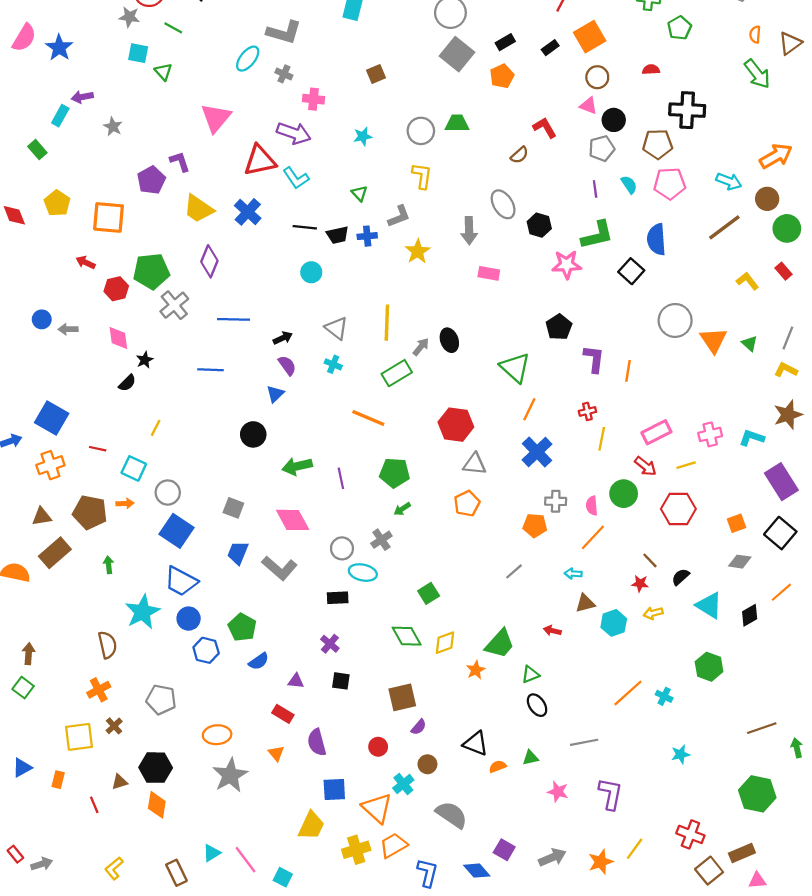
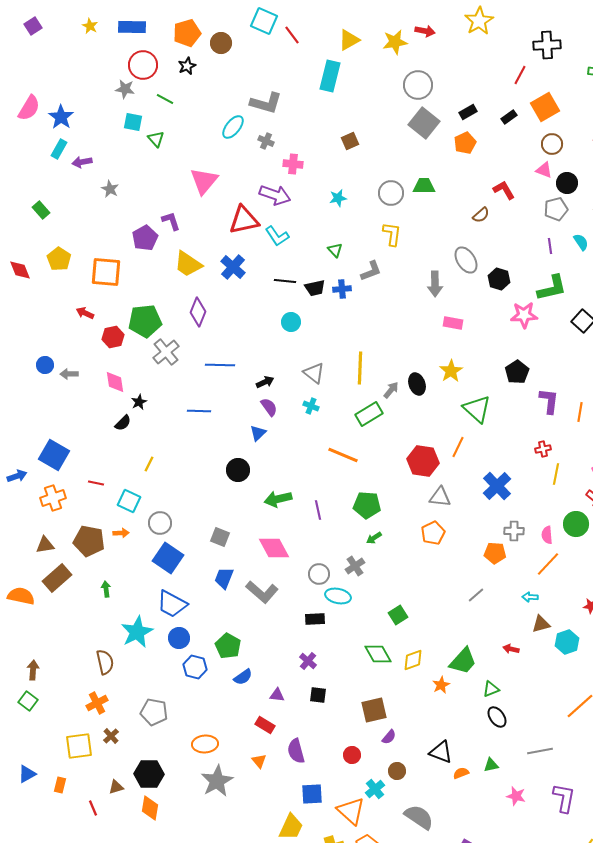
cyan rectangle: (60, 116) -> (59, 149), moved
yellow star: (418, 251) -> (451, 371), moved
orange line: (529, 409) -> (458, 447), moved

